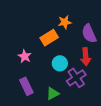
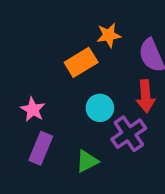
pink star: (25, 56) -> (33, 110), moved
purple rectangle: (26, 86) -> (41, 148), turned 48

